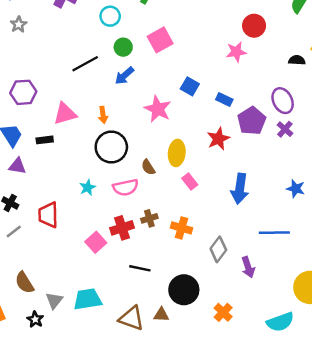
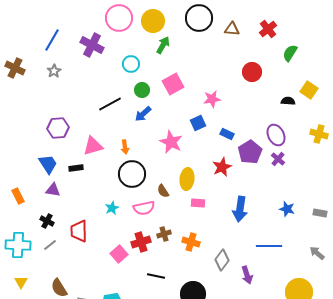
pink star: (236, 52) -> (212, 99), moved
blue square: (190, 86) -> (198, 123), turned 35
pink rectangle: (190, 182) -> (198, 203), turned -48

